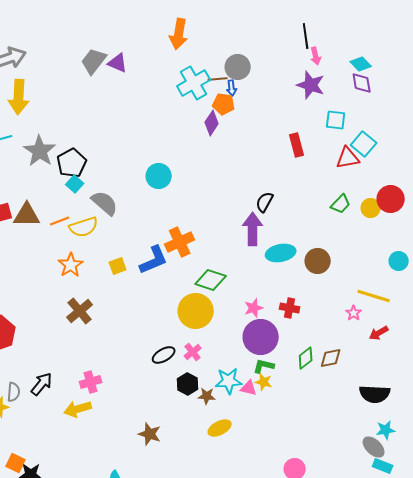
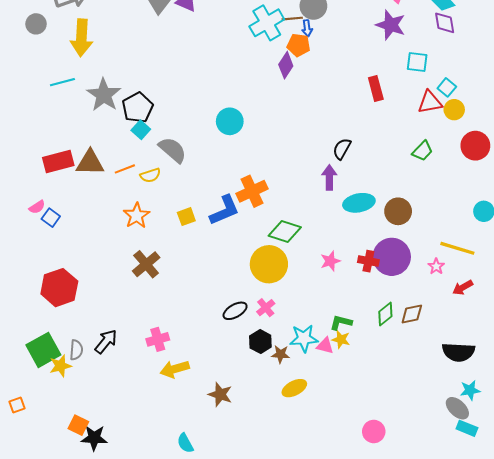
cyan square: (364, 144) -> (447, 87), size x0.7
yellow circle: (371, 208) -> (454, 110), moved
yellow semicircle: (84, 227) -> (150, 175), size x0.7
purple arrow: (253, 229) -> (329, 177), size x0.7
purple circle: (261, 337) -> (392, 257), moved
yellow arrow: (78, 409) -> (175, 369), moved

